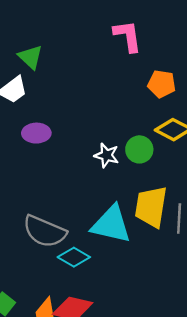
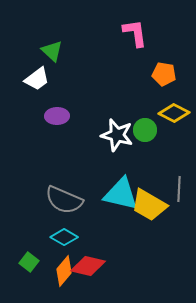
white star: (107, 155) -> (117, 135), size x1.5
yellow trapezoid: (151, 207) -> (149, 205), moved, turned -69
cyan diamond: (74, 257) -> (64, 237), moved

